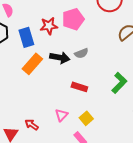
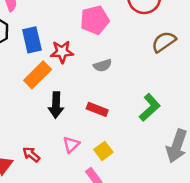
red star: (49, 26) -> (62, 52), moved
black arrow: (60, 58) -> (56, 105), moved, turned 78

